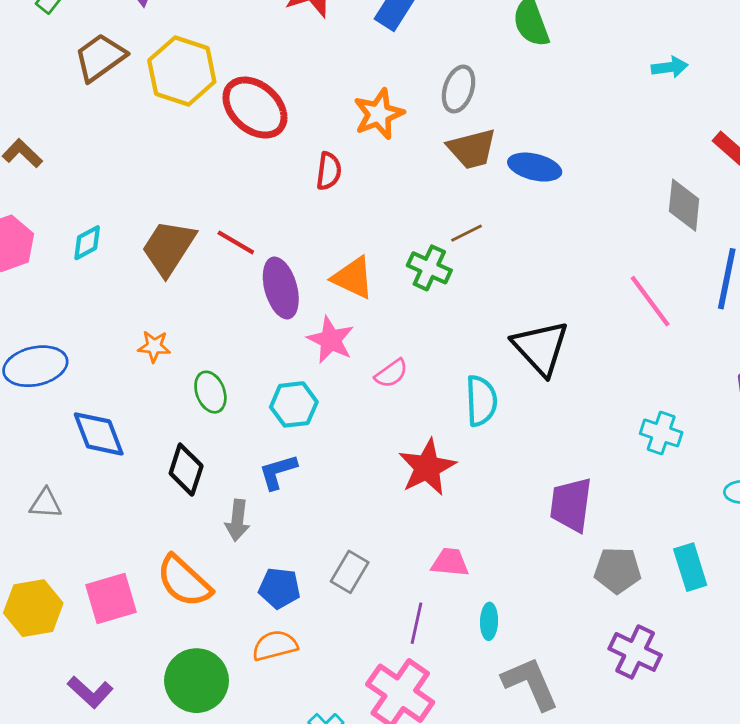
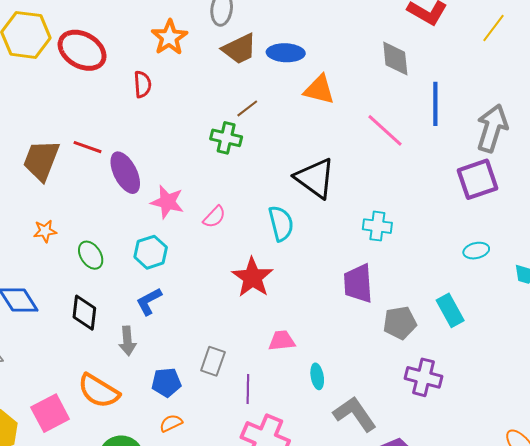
orange triangle: (353, 278) -> (319, 90), moved
cyan cross: (661, 433) -> (377, 226), moved
purple line: (417, 623) -> (248, 389), moved
orange semicircle: (275, 646) -> (171, 423), size x0.7

